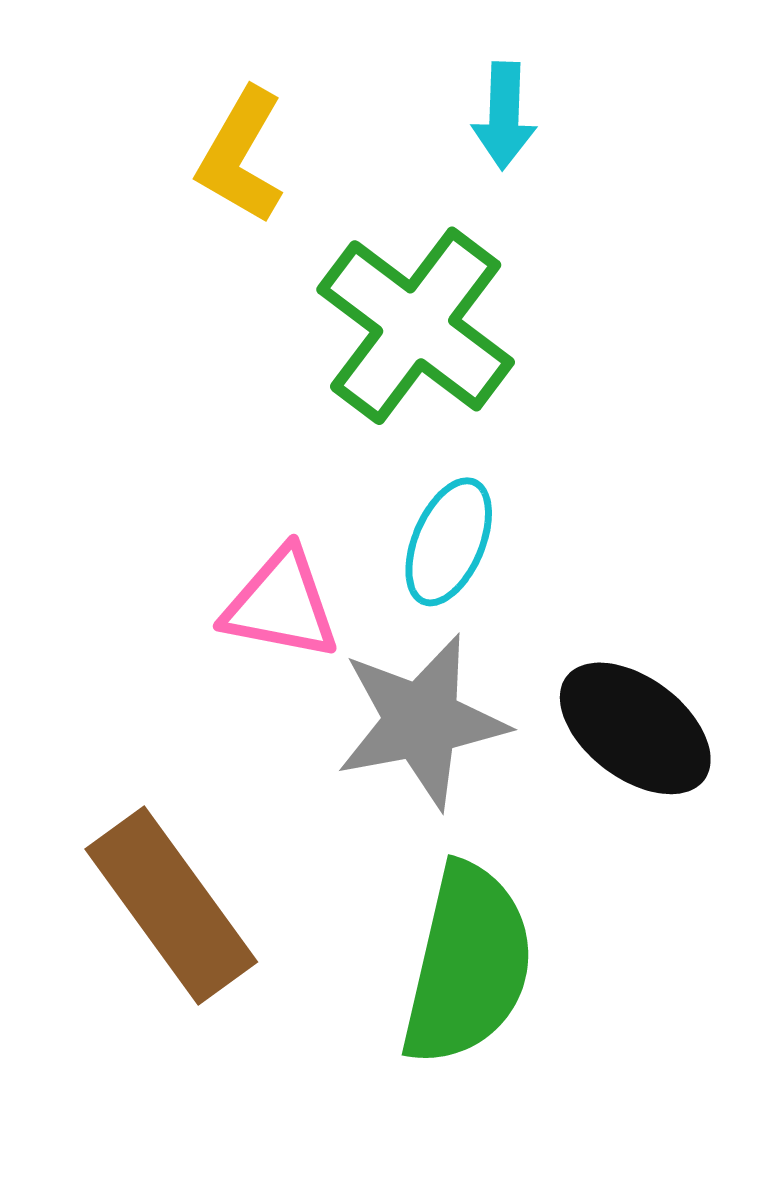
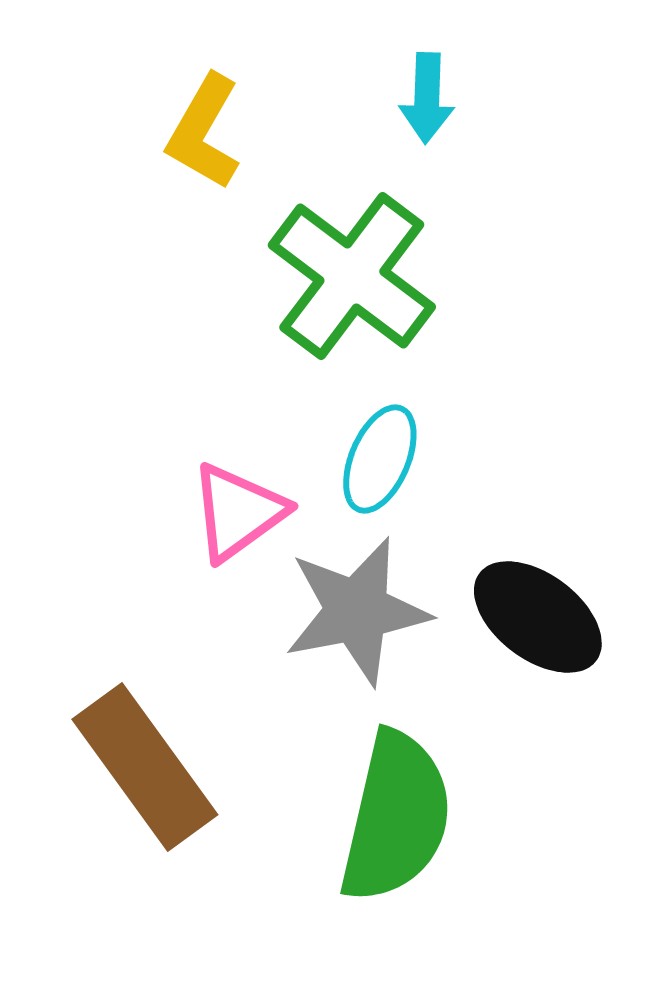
pink triangle: (281, 604) -> (238, 512), turned -47

